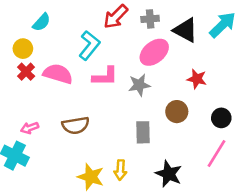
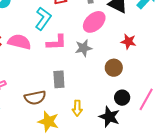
black circle: (221, 118) -> (122, 98), moved
brown semicircle: (76, 125) -> (35, 98), moved
gray rectangle: (143, 132) -> (59, 79), moved
yellow arrow: (120, 170) -> (77, 108), moved

